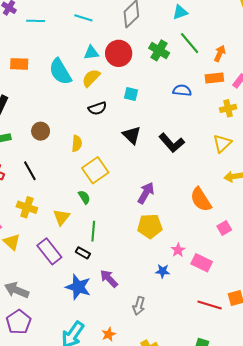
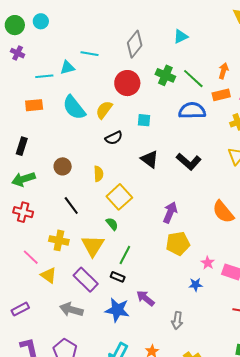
cyan line: (36, 21) -> (44, 76), moved
green line: (190, 43) -> (193, 79), moved
cyan triangle: (91, 53) -> (67, 67), moved
blue semicircle: (182, 90) -> (192, 111), size x1.5
black line: (30, 171) -> (71, 206), moved
yellow triangle: (61, 217) -> (93, 246), size x1.4
green line: (93, 231) -> (125, 255), turned 30
gray arrow: (17, 290) -> (71, 310), moved

